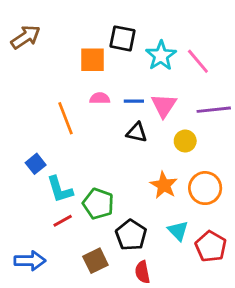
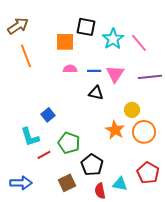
orange line: (66, 118) -> (26, 56), moved
yellow circle: (185, 141) -> (132, 110), moved
blue square: (36, 164) -> (48, 115), moved
cyan L-shape: (60, 189) -> (30, 137), moved
cyan triangle: (178, 231) -> (120, 184), moved, turned -35

